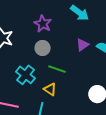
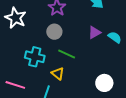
cyan cross: (25, 75) -> (35, 57), turned -30

